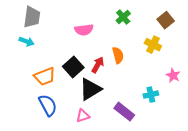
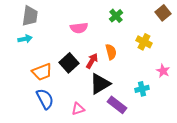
brown square: (166, 20) -> (163, 13), moved
cyan arrow: (27, 41) -> (25, 39), turned -32
black triangle: (90, 89) -> (100, 84), moved

